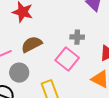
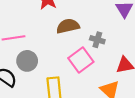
brown semicircle: (32, 44) -> (68, 26), moved

